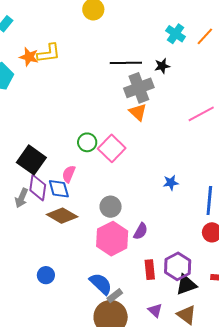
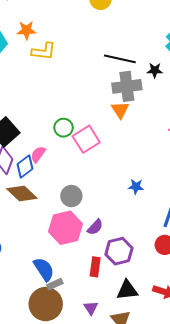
yellow L-shape: (49, 53) -> (44, 51), moved
orange star: (29, 57) -> (26, 30), turned -30
blue diamond: (59, 189) -> (25, 167), turned 55
purple hexagon: (178, 266) -> (119, 251), moved

